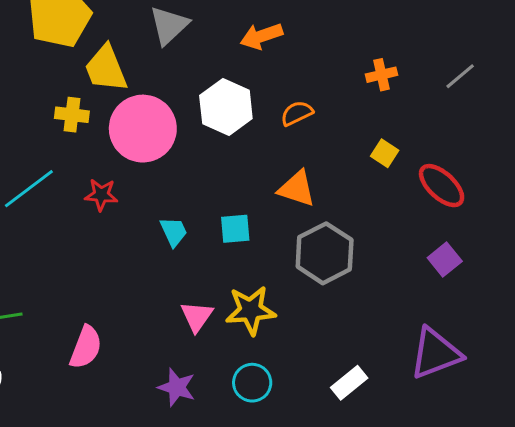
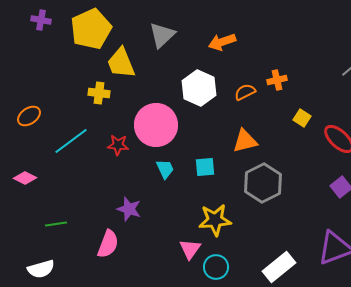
orange cross: (382, 75) -> (277, 80), moved
pink circle: (143, 129) -> (156, 125), moved
orange triangle: (297, 189) -> (245, 141), turned -32
pink triangle: (197, 316) -> (190, 249), moved
white rectangle: (349, 383) -> (279, 267), size x1.4
purple star: (177, 387) -> (129, 209), moved

